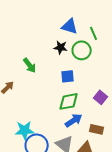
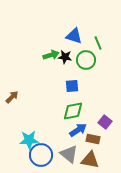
green arrow: (30, 65) -> (51, 55), moved, turned -70
purple square: (101, 97) -> (105, 122), moved
brown rectangle: (97, 129) -> (93, 139), moved

